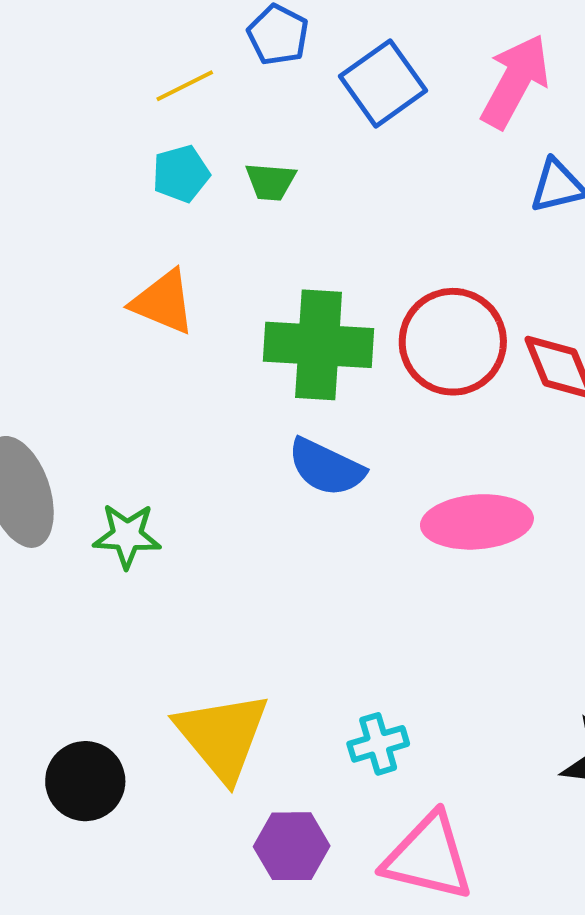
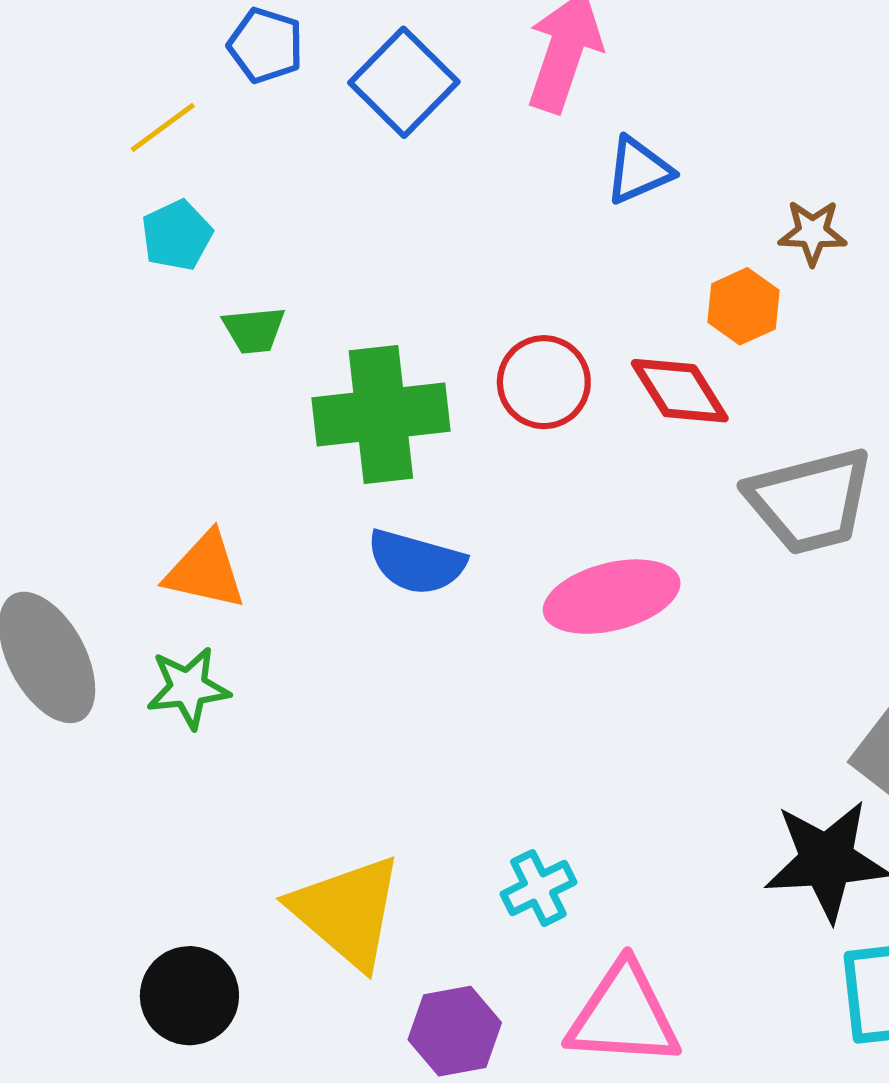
green trapezoid: (271, 182) -> (254, 330), moved
orange triangle: (163, 302) -> (205, 571), moved
red circle: (453, 342) -> (544, 382), size x0.7

